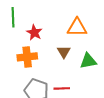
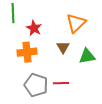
orange triangle: (77, 27) -> (76, 23), turned -45

